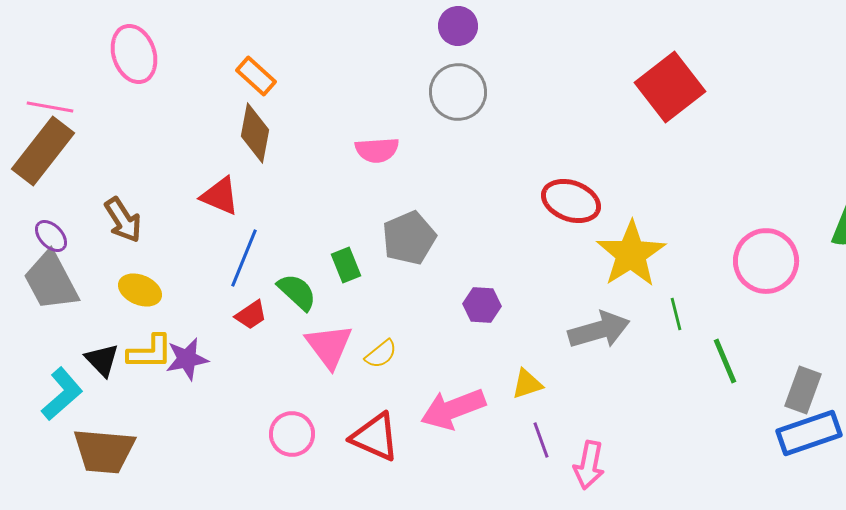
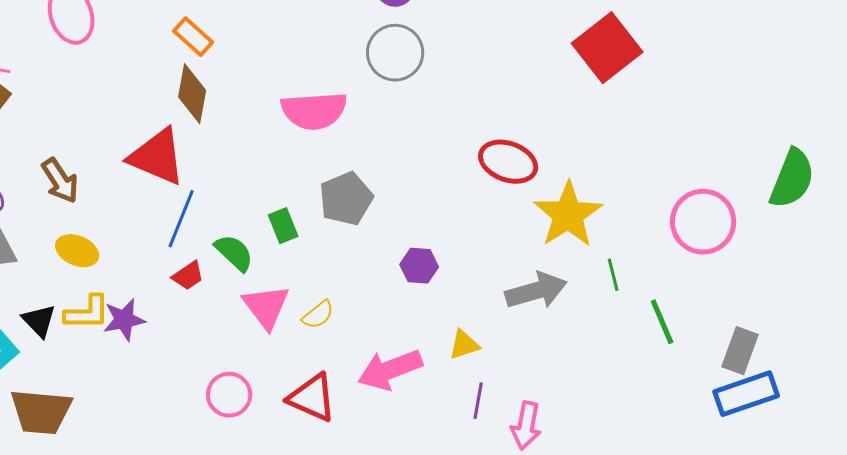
pink semicircle: (377, 150) -> (314, 111), size x1.5
red triangle: (220, 196) -> (157, 157), size x1.5
purple line: (541, 440) -> (478, 401), turned 30

